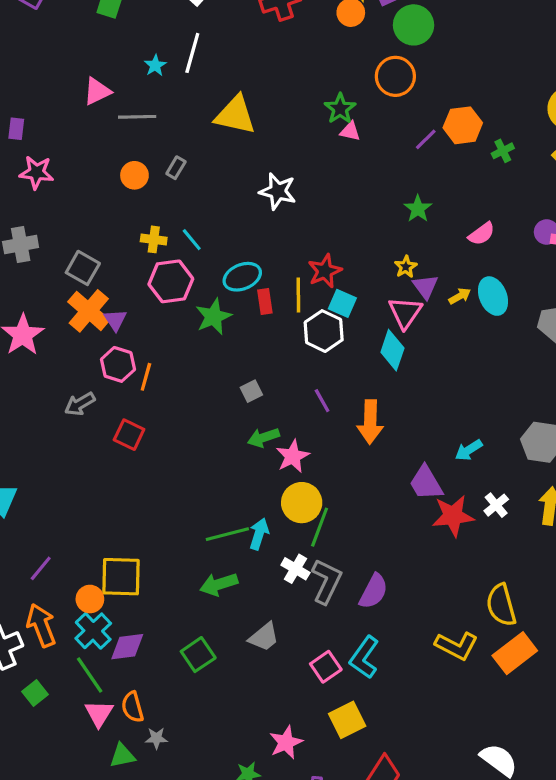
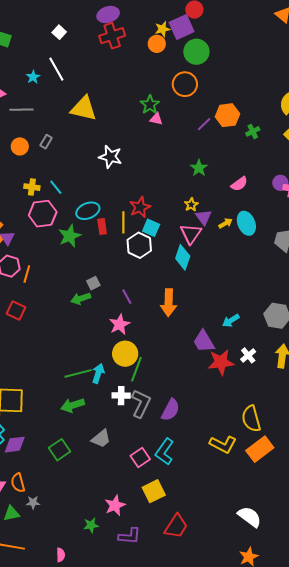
white line: (192, 53) -> (56, 69), turned -45
purple line: (322, 401) -> (127, 297), moved
green arrow: (263, 438) -> (81, 299), moved
white cross: (295, 569) -> (121, 396), turned -30

